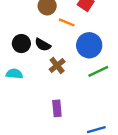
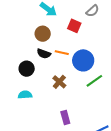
orange line: (67, 22) -> (62, 53), moved
black semicircle: (43, 45) -> (44, 54), moved

